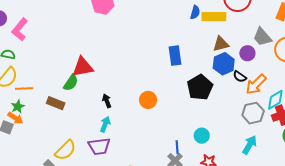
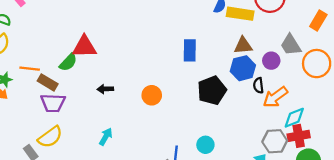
black semicircle: (240, 77) -> (258, 85), turned 40
orange line: (24, 88) -> (30, 69), moved
black arrow: (107, 101) -> (105, 89), turned -80
gray hexagon: (253, 113) -> (275, 141), moved
cyan arrow: (105, 124) -> (106, 137), moved
purple trapezoid: (99, 146) -> (53, 103), moved

